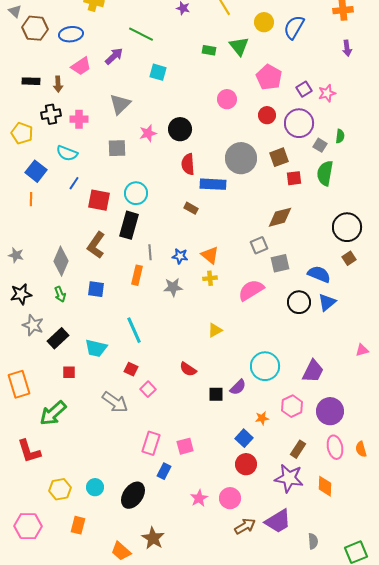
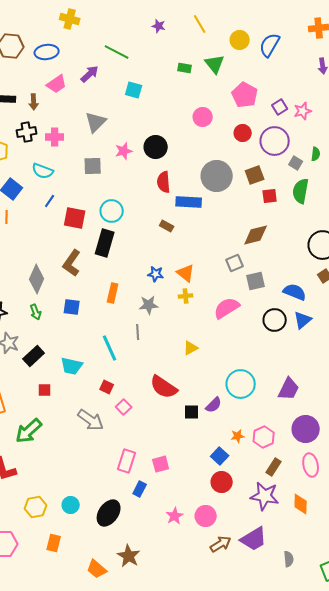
gray line: (150, 252) -> (138, 332), moved
red semicircle: (188, 369) -> (164, 387), size x1.6
pink hexagon: (292, 406) -> (264, 437), moved

